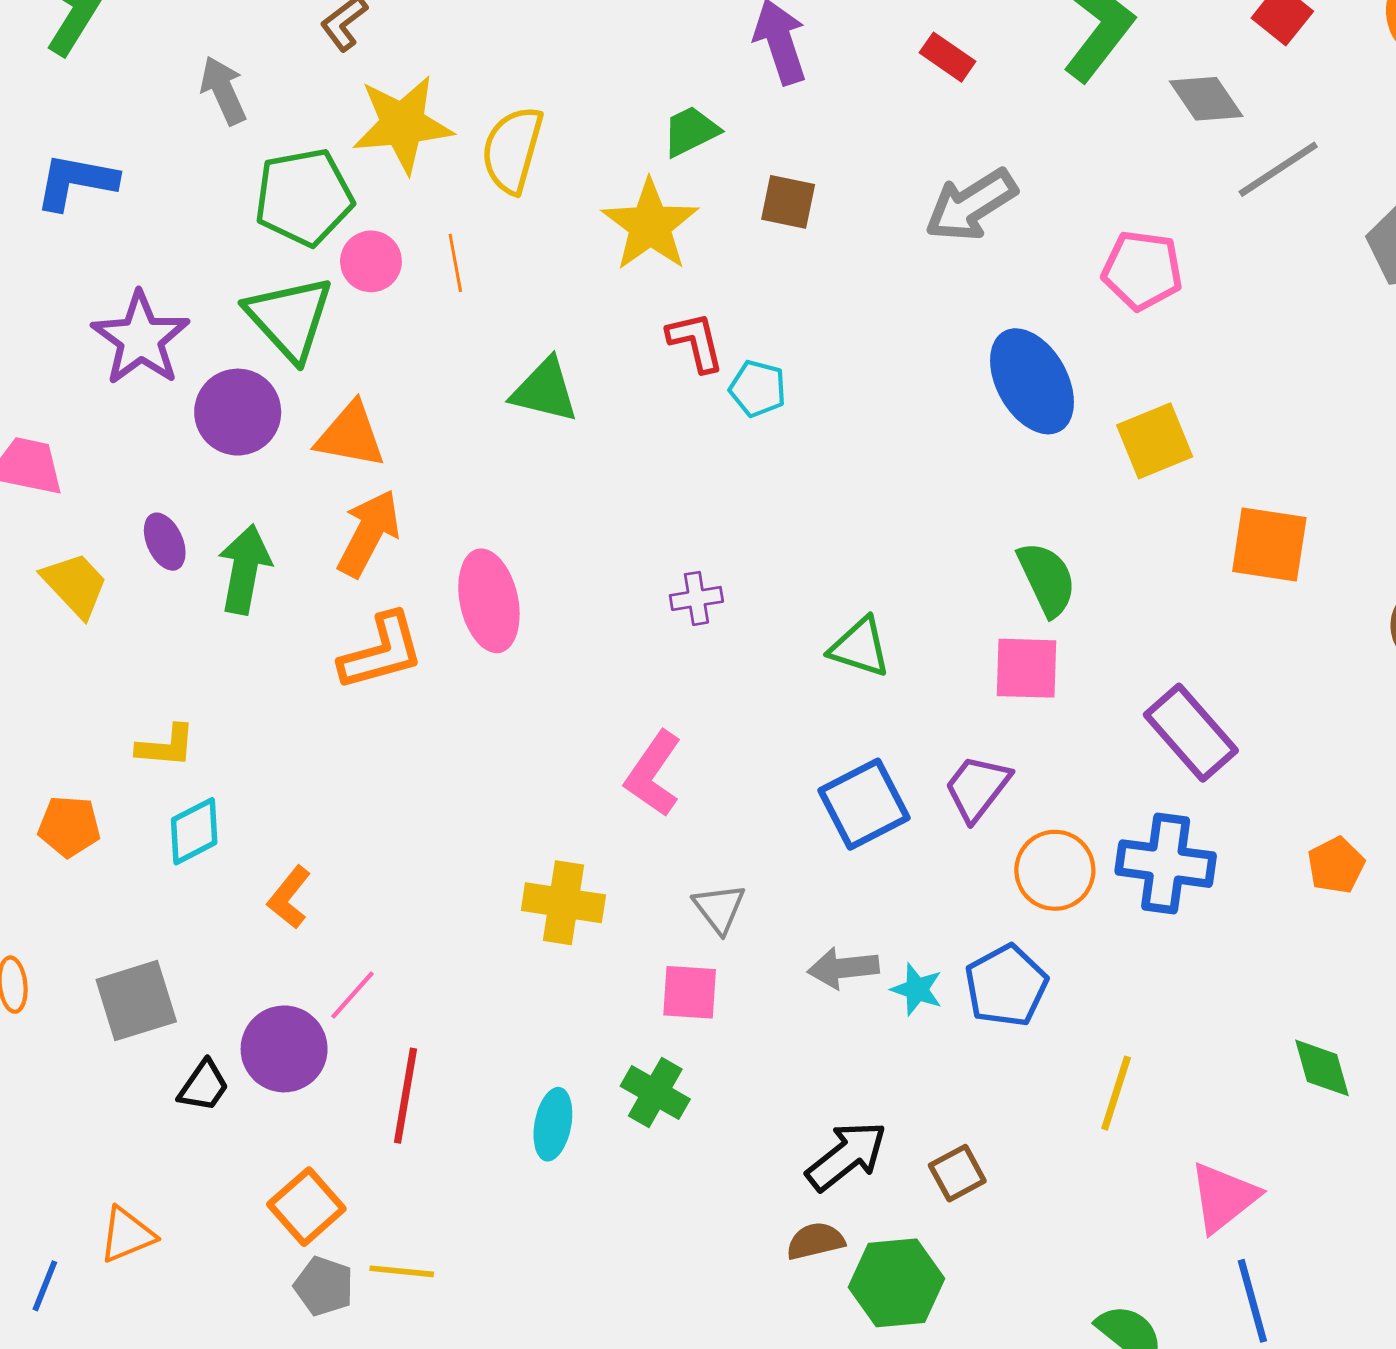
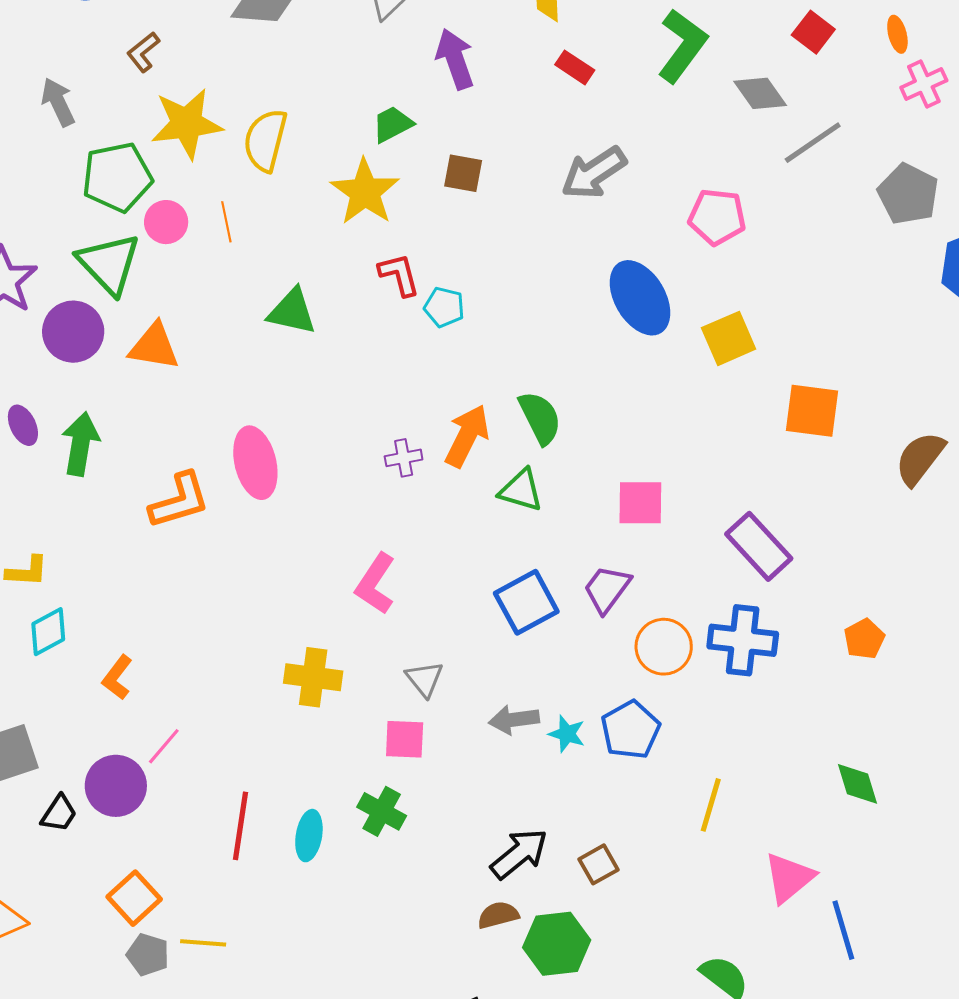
orange arrow: (369, 533) -> (467, 436), moved
green semicircle: (1047, 579) -> (540, 418), moved
red line: (405, 1096) -> (241, 826), moved
blue line: (1252, 1301) -> (843, 930), moved

